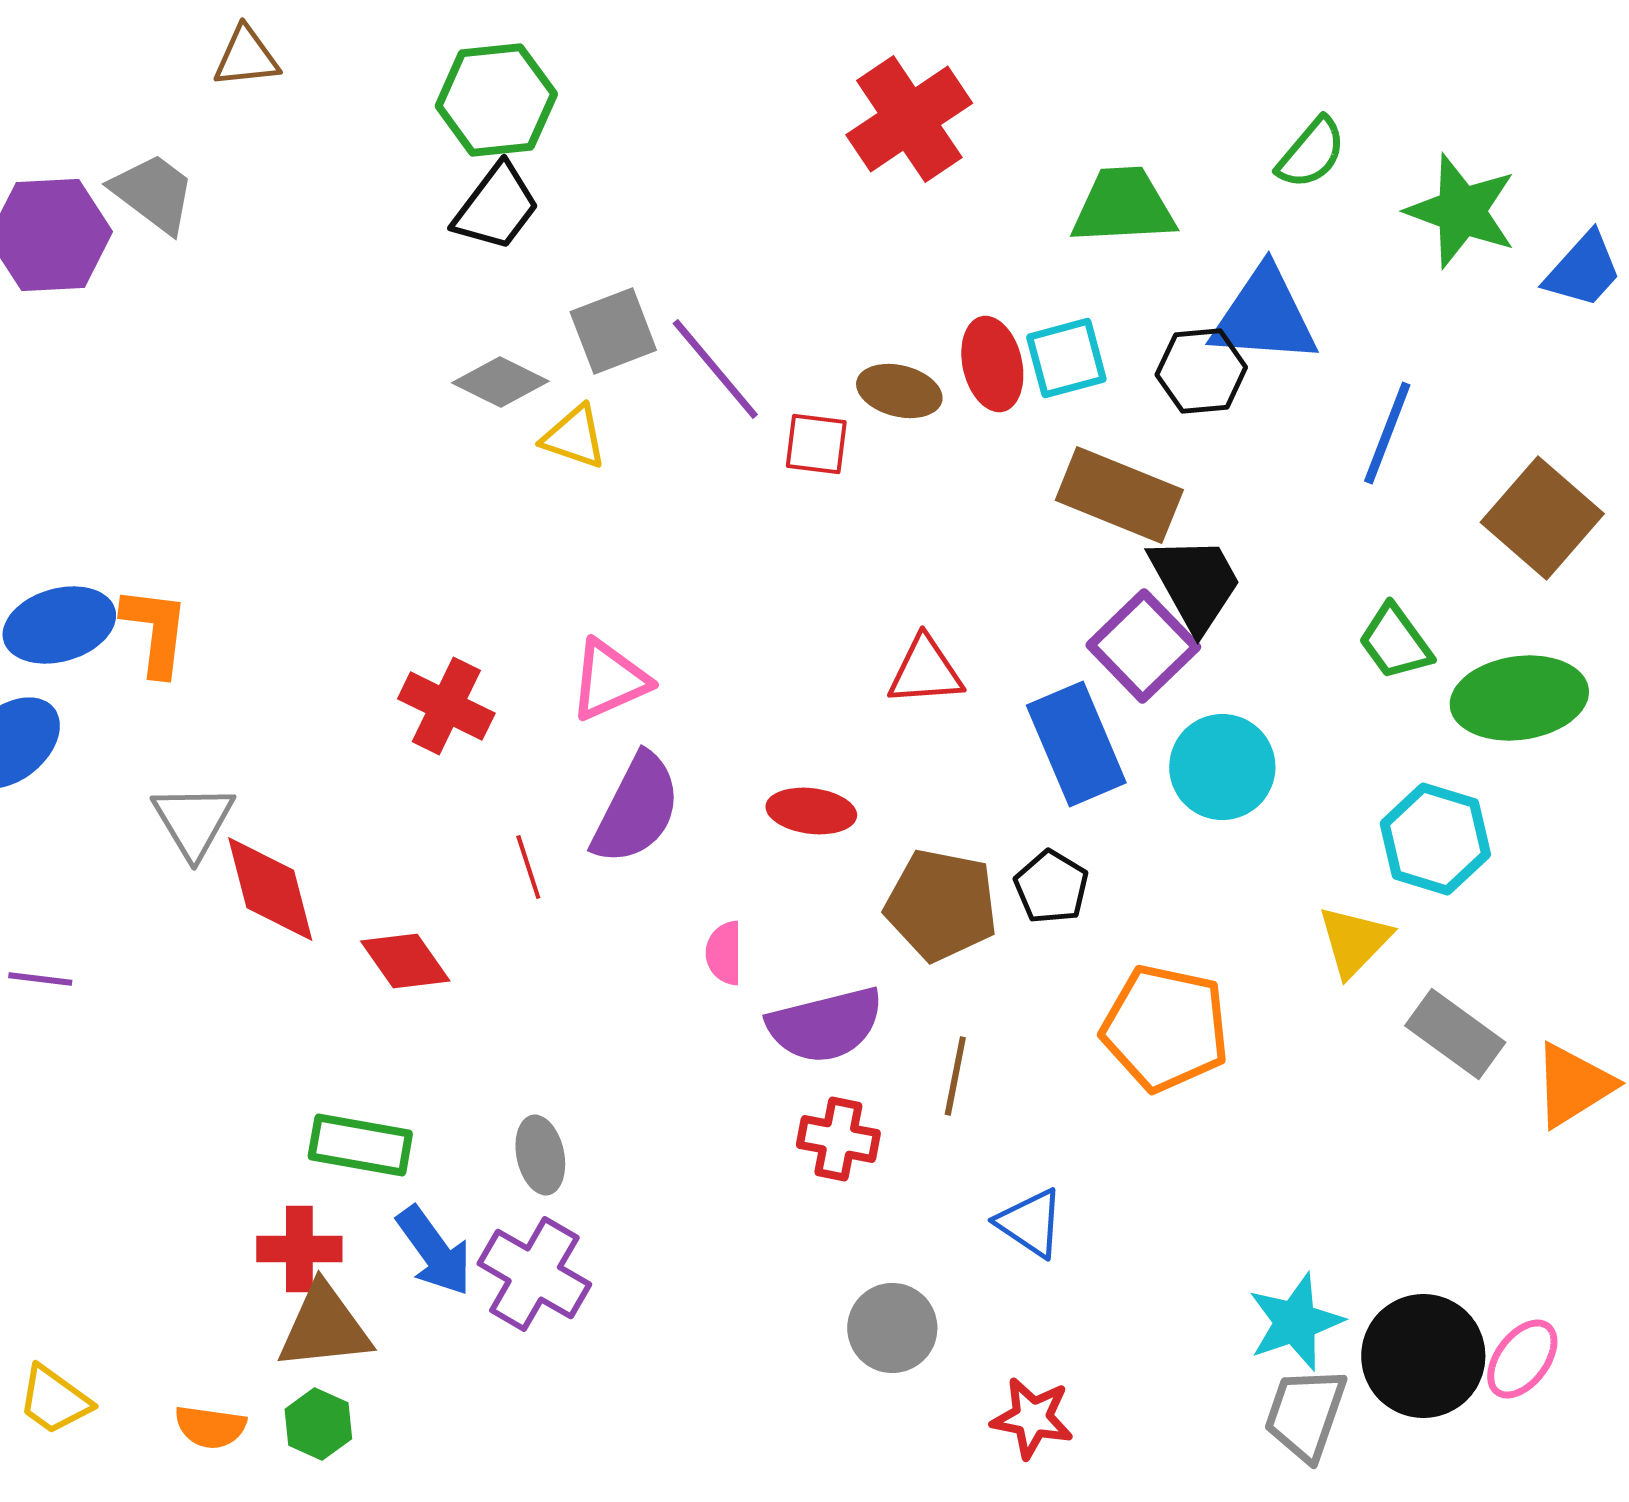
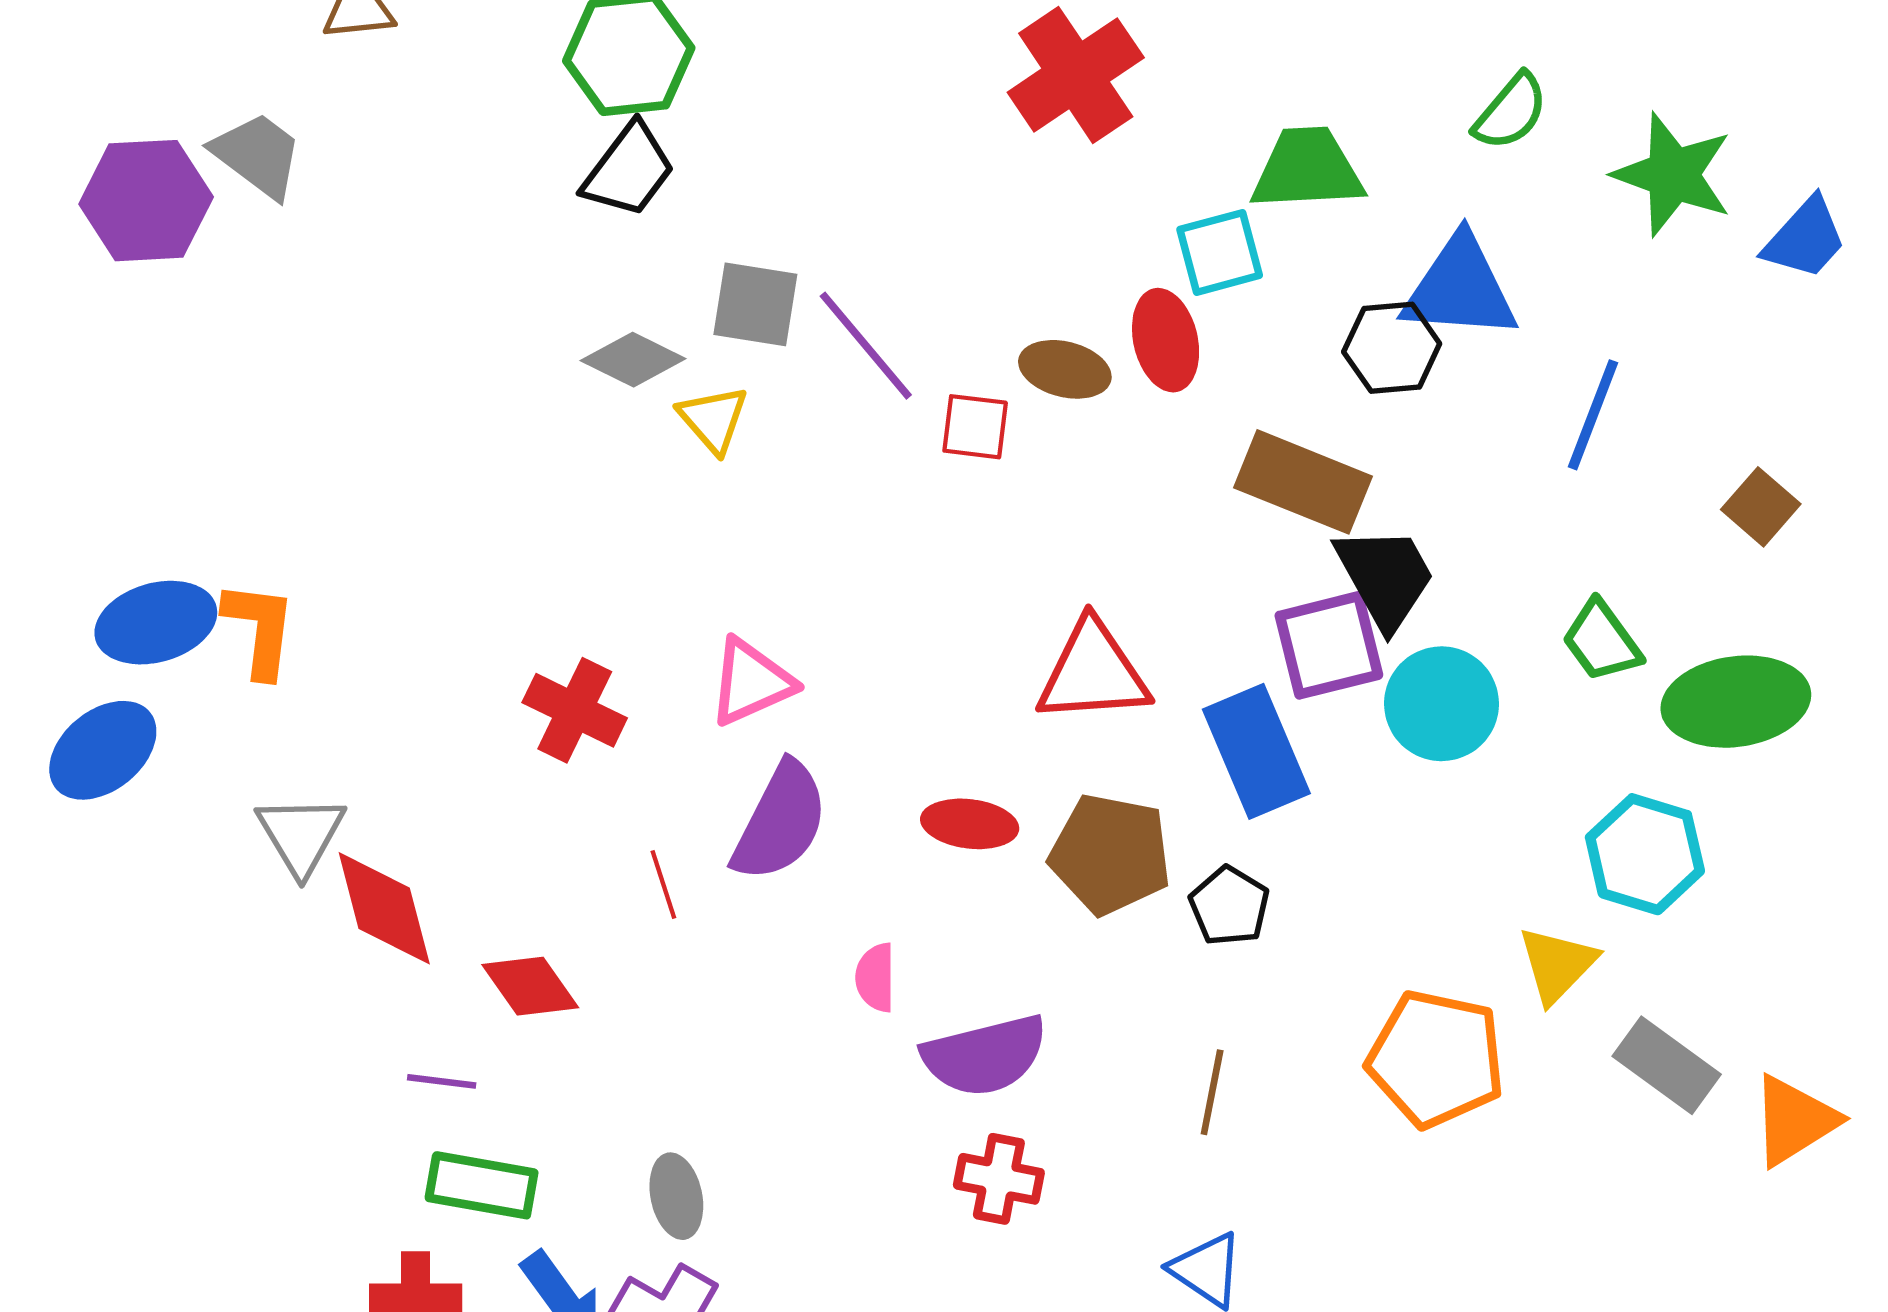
gray square: (613, 331) -> (755, 304), turned 30
cyan square: (1066, 358) -> (1220, 252), moved
yellow triangle: (574, 437) -> (713, 419), turned 30
brown square: (1542, 518) -> (1761, 507), size x0.6
purple square: (1143, 646) -> (1329, 645), turned 30
red triangle: (925, 671) -> (1093, 672), size x1.4
cyan circle: (1222, 767) -> (1441, 704), moved
brown pentagon: (941, 905) -> (1110, 854), moved
purple line: (40, 979) -> (442, 1081), moved
orange pentagon: (1165, 1028) -> (1436, 1059), moved
brown line: (955, 1076) -> (1212, 1092), moved

